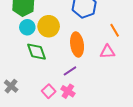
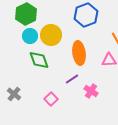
pink cross: (68, 91) -> (91, 91), moved

